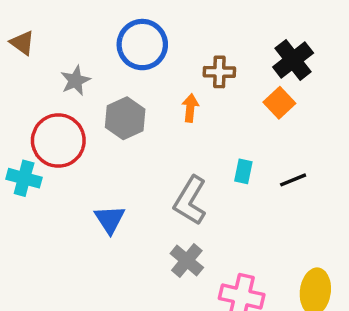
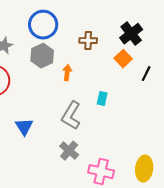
orange arrow: (190, 108) -> (67, 73), moved
gray hexagon: (125, 118) -> (42, 56), moved
black line: (293, 180) -> (146, 74), moved, turned -42

